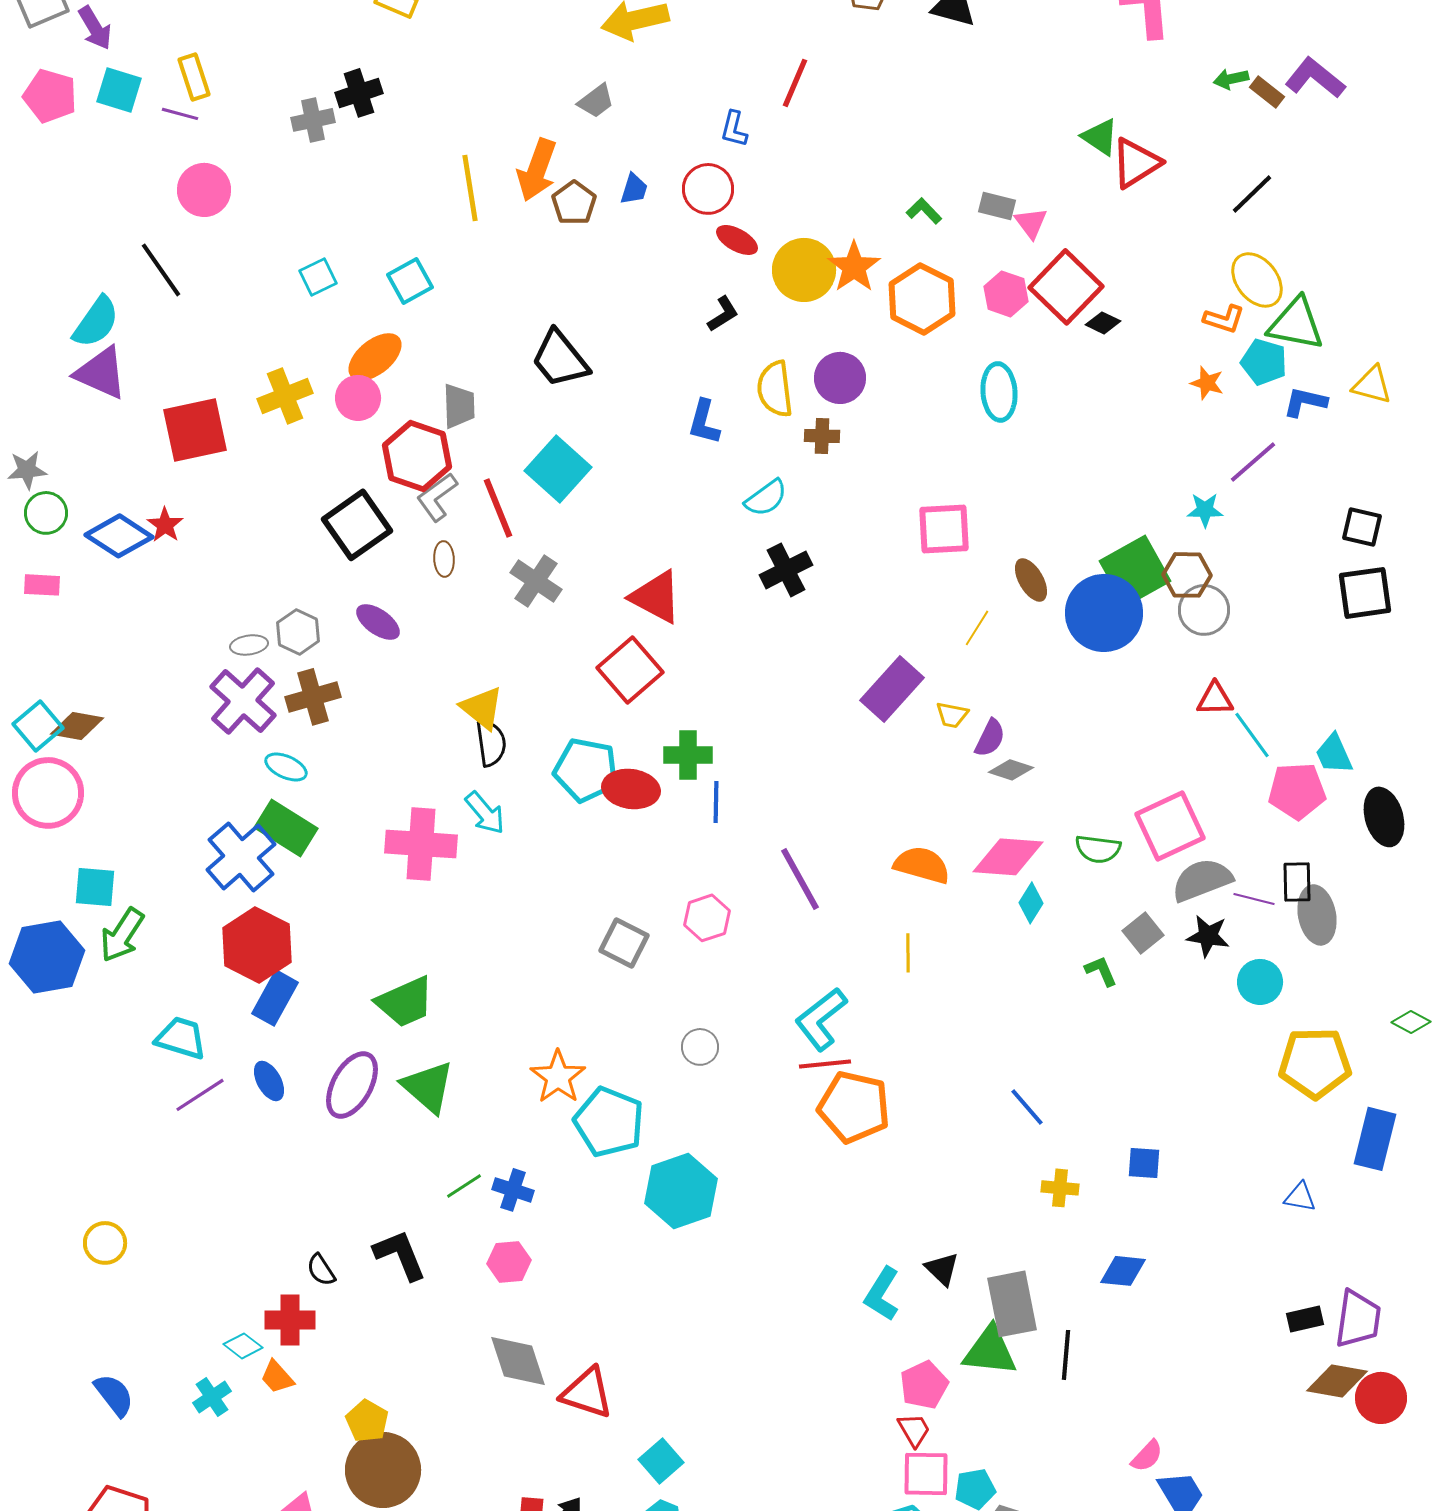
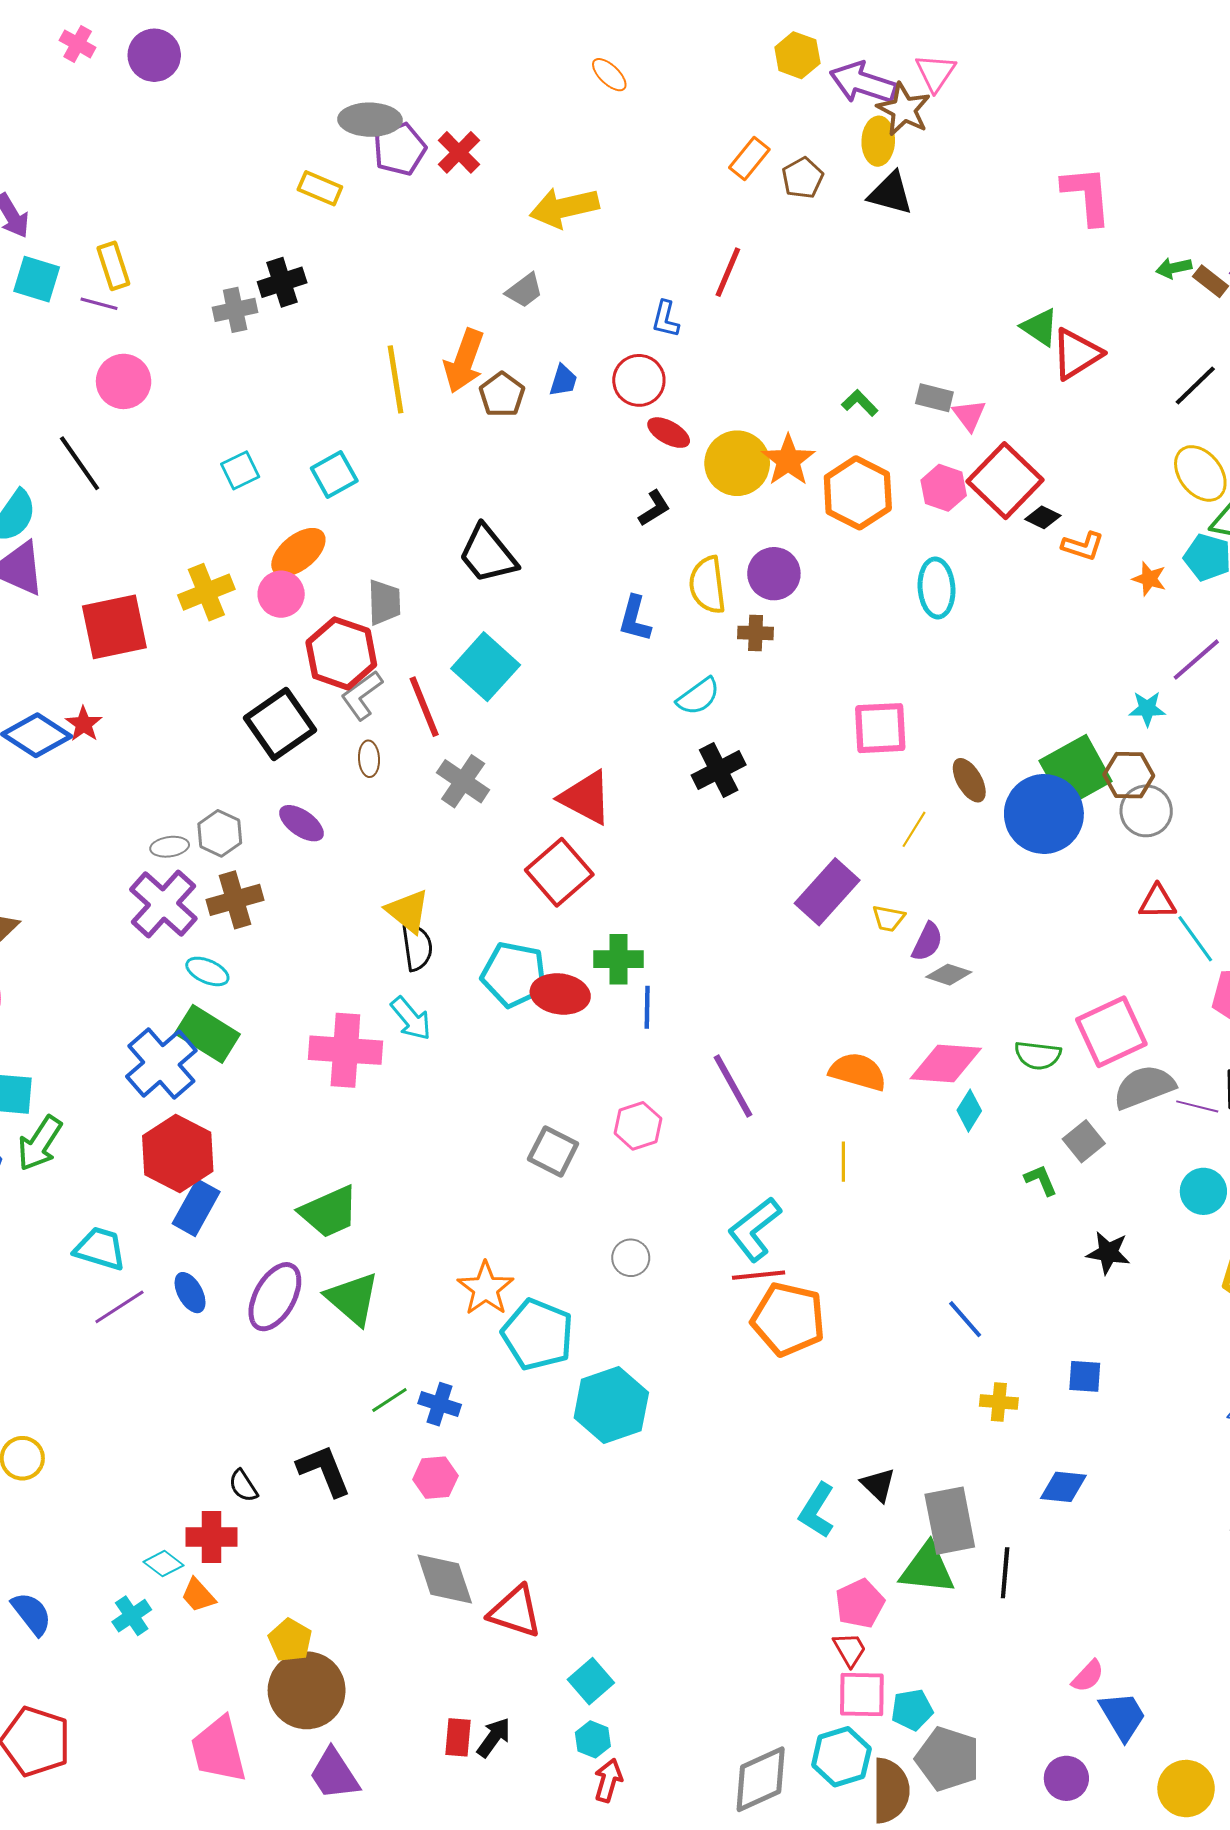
orange L-shape: (1224, 319) -> (1083, 546), moved
black star: (1208, 936) -> (1108, 1253), moved

